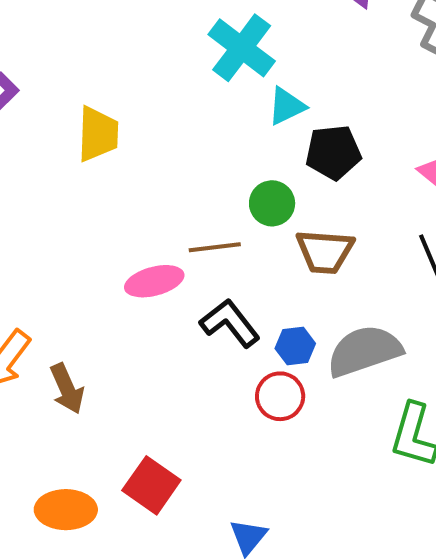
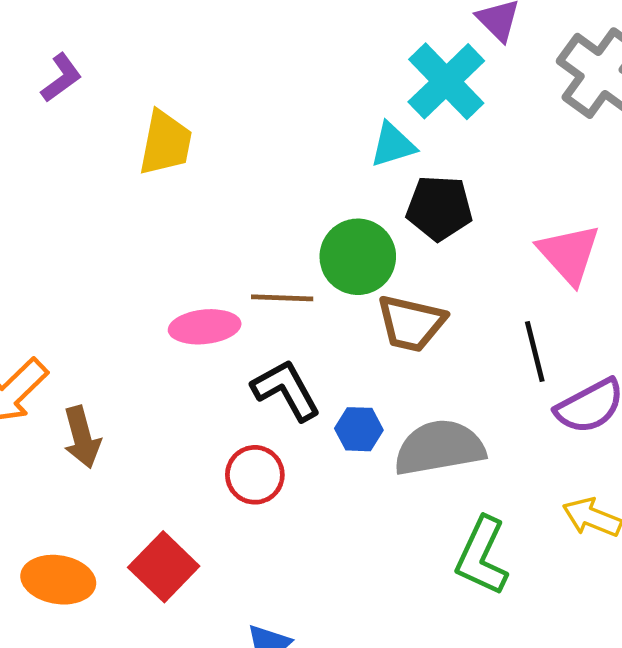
cyan cross: (242, 48) -> (446, 81), moved
green circle: (272, 203) -> (358, 257), size x1.4
red circle: (280, 396) -> (255, 475), moved

